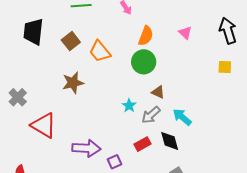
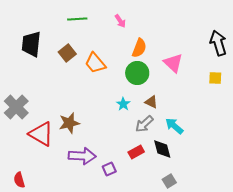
pink triangle: (185, 33) -> (173, 63), moved, size x1.5
brown star: (73, 83) -> (69, 123), moved
gray cross: (18, 97) -> (16, 107), size x1.4
cyan star: (129, 106) -> (123, 104), moved

